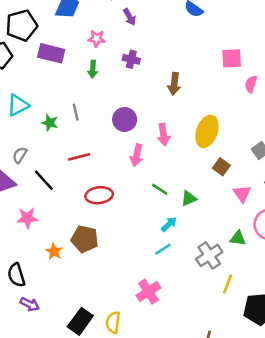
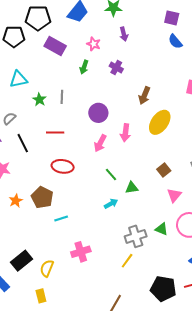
yellow ellipse: (207, 131) -> (160, 122), moved
cyan line: (163, 249) -> (61, 219), moved
yellow line: (228, 284) -> (127, 261), moved

